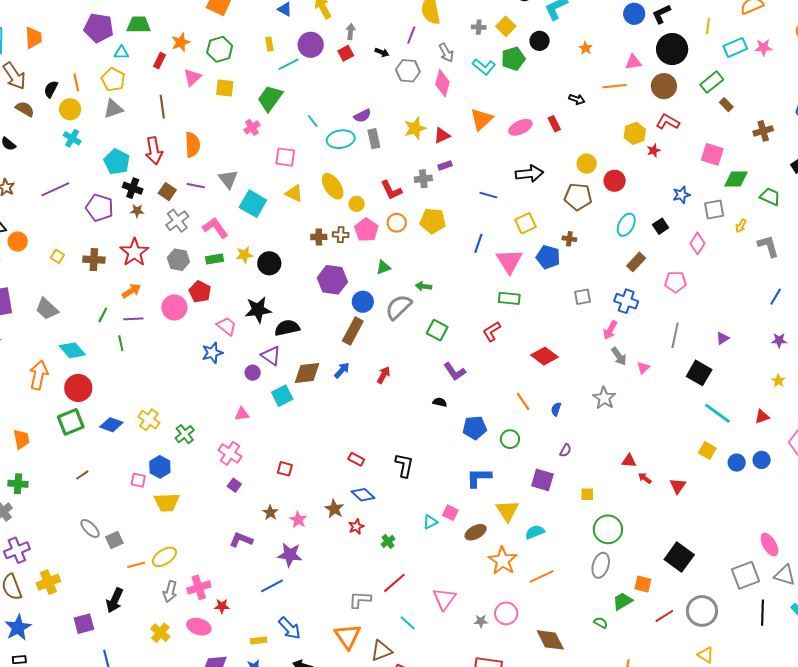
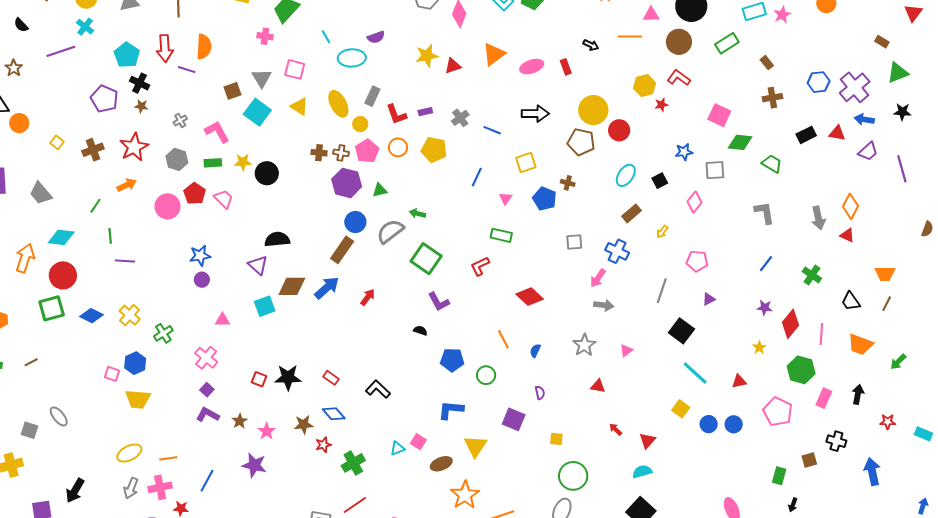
pink star: (763, 47) -> (782, 15), turned -30
brown rectangle: (726, 105) -> (767, 63), moved
pink cross: (252, 127) -> (265, 36), turned 35
gray rectangle: (374, 139) -> (372, 96), moved, turned 30
yellow circle: (587, 164) -> (593, 110), size x1.5
purple rectangle: (445, 165) -> (425, 112), moved
gray triangle: (228, 179) -> (262, 78), moved
gray cross: (423, 179) -> (460, 118), moved, turned -36
purple line: (196, 186) -> (187, 70), moved
purple line: (55, 189) -> (61, 51), moved
brown square: (167, 192) -> (232, 91), moved, turned 30
gray cross: (177, 221) -> (180, 120), size x0.6
yellow arrow: (741, 226) -> (662, 232), moved
brown cross: (94, 260) -> (93, 150), turned -30
pink triangle: (509, 261) -> (506, 198), size x0.5
purple hexagon: (332, 280) -> (347, 183), moved
pink pentagon: (675, 282) -> (697, 261), moved
black star: (258, 310) -> (288, 377), moved
purple line: (133, 319) -> (125, 261), moved
pink trapezoid: (227, 326) -> (224, 199), moved
green square: (437, 330) -> (426, 259), size x1.4
cyan diamond: (72, 350) -> (61, 237), turned -48
gray arrow: (619, 356) -> (604, 305), turned -54
pink triangle: (643, 368) -> (626, 350), moved
blue arrow: (342, 370) -> (327, 288), size x1.5
purple circle: (253, 373) -> (202, 280), moved
purple semicircle: (565, 450) -> (540, 393), turned -48
red triangle: (629, 461) -> (598, 386), moved
black L-shape: (404, 465) -> (378, 389), turned -65
brown line: (82, 475) -> (31, 362), moved
brown star: (334, 509) -> (304, 425), turned 30
cyan semicircle: (535, 532) -> (642, 472), moved
gray square: (114, 540) -> (30, 430), moved, turned 36
purple L-shape: (241, 540) -> (208, 415), moved
green cross: (388, 541) -> (353, 463), size x1.6
orange line: (136, 565) -> (168, 458), moved
blue line: (272, 586) -> (207, 481), moved, turned -40

